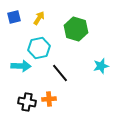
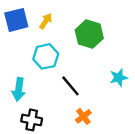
blue square: (14, 17) -> (16, 20), size x1.5
cyan arrow: (21, 66) -> (19, 89), moved, turned 96
orange cross: (49, 99) -> (83, 116), moved, turned -32

